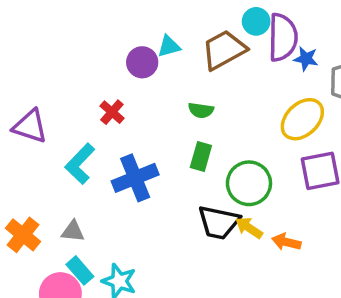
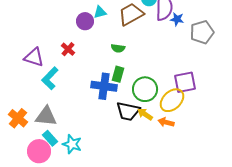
yellow ellipse: (302, 119) -> (172, 100), moved
purple triangle: (30, 126) -> (34, 57), moved
blue cross: (135, 178) -> (104, 86), moved, turned 30
gray triangle: (73, 231) -> (46, 116), size x1.6

